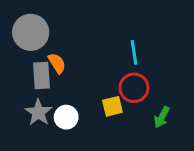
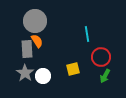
gray circle: (31, 32) -> (35, 21), moved
red circle: (134, 88) -> (101, 57), moved

